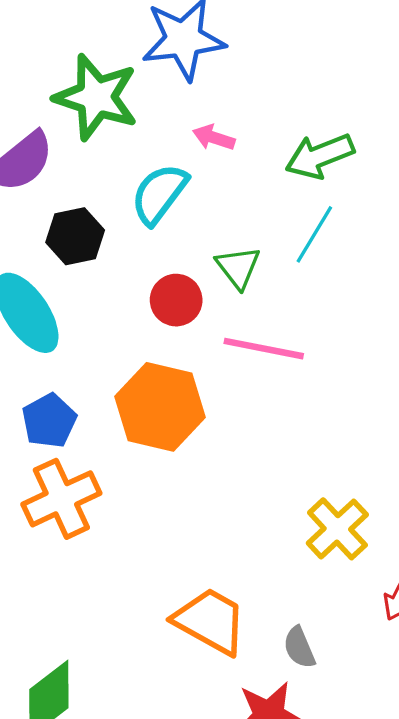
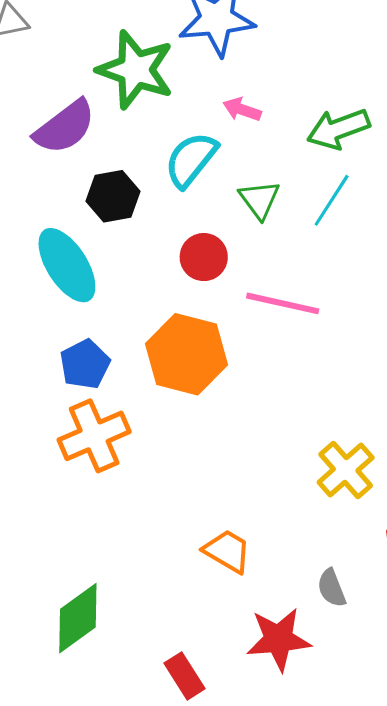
green triangle: (238, 267) -> (259, 200), moved
orange trapezoid: (210, 621) -> (227, 551), size x0.7
gray semicircle: (299, 647) -> (332, 588), moved

